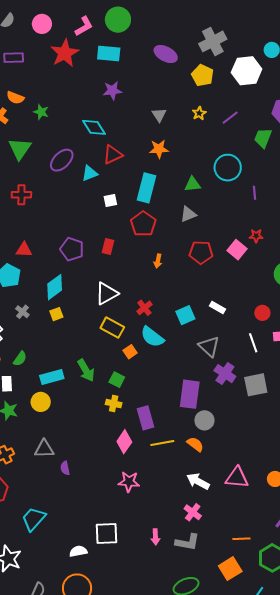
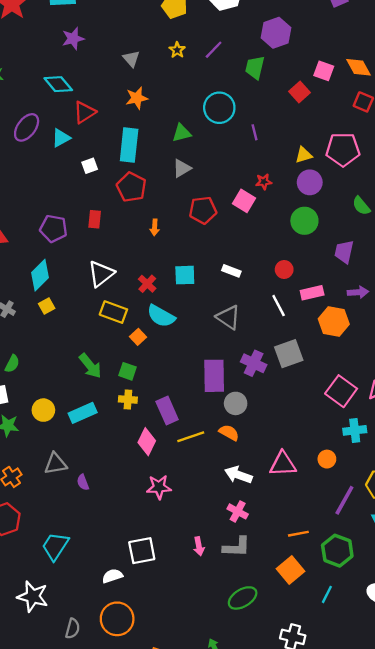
cyan square: (185, 315) -> (185, 275), moved, turned 30
purple cross: (225, 374) -> (254, 363), moved
cyan rectangle: (52, 377) -> (83, 413), moved

